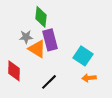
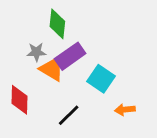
purple rectangle: (50, 40) -> (70, 56), turned 70
cyan square: (83, 56) -> (101, 79), moved

